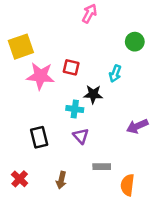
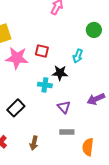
purple triangle: (81, 136) -> (64, 107), moved
black rectangle: (39, 137) -> (16, 108), turned 60

